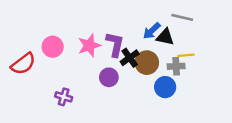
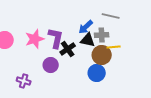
black triangle: (165, 37) -> (88, 40), moved
brown circle: (147, 63) -> (102, 55), moved
gray cross: (176, 66) -> (102, 35), moved
purple cross: (64, 97) -> (24, 81), moved

